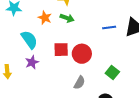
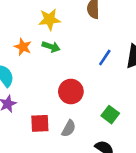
blue line: (109, 28) -> (105, 57), turned -48
red square: (61, 50) -> (40, 123), moved

